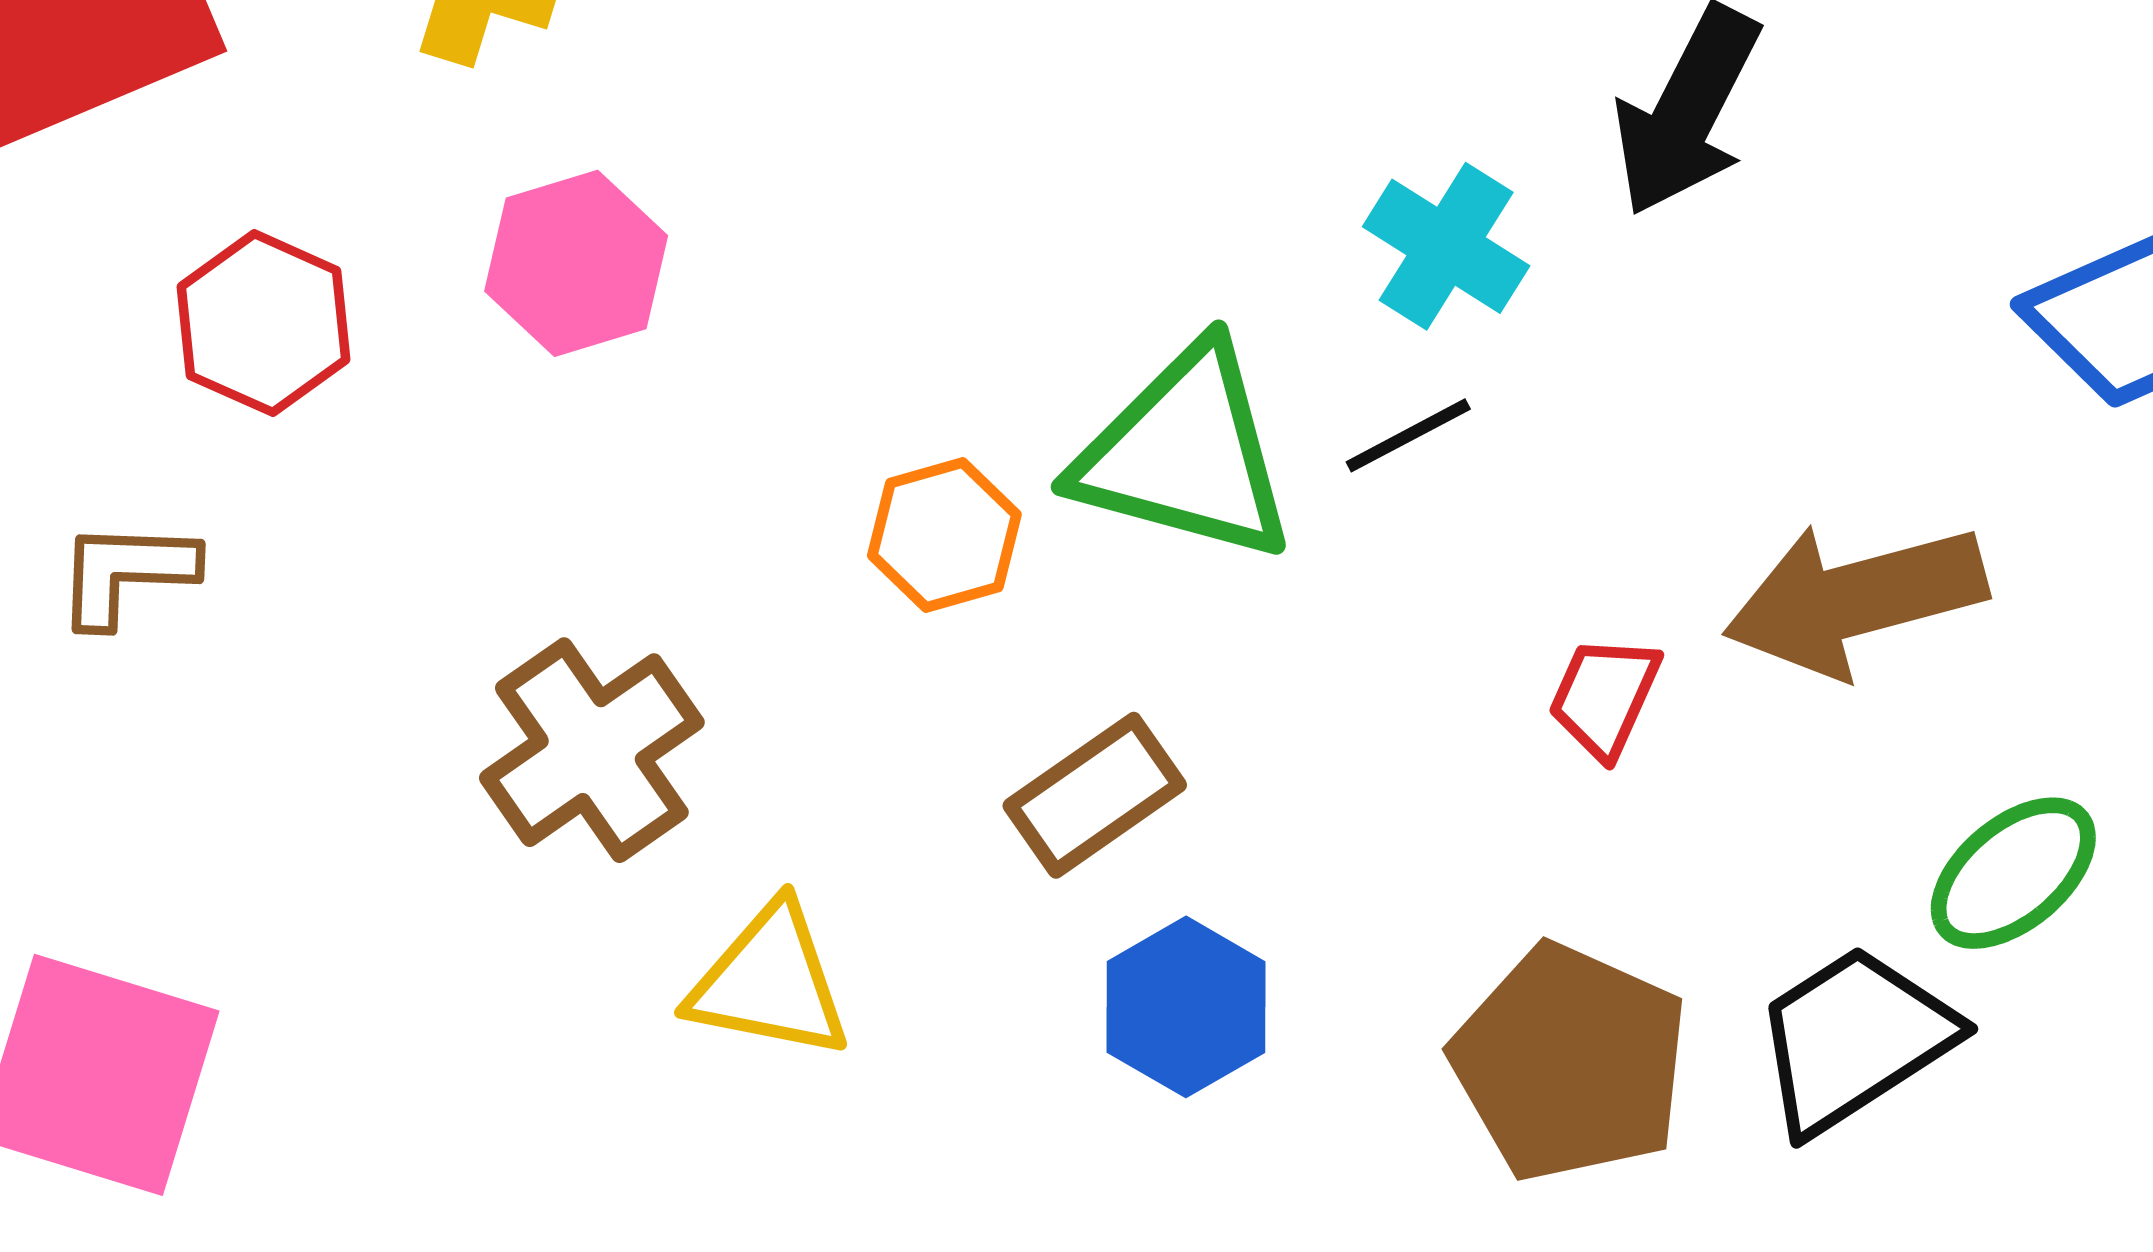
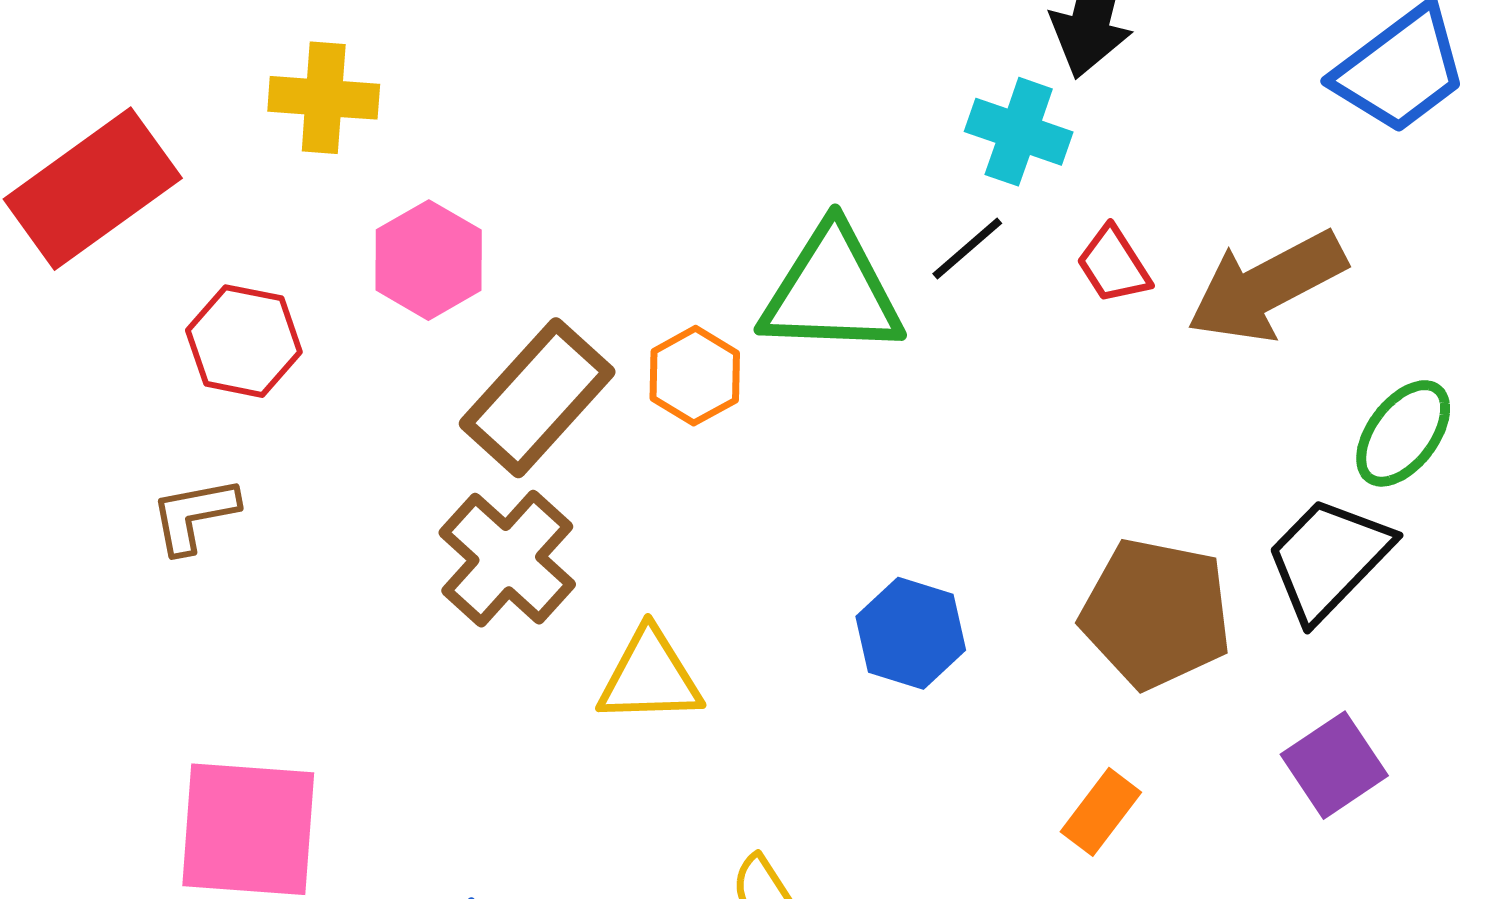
cyan cross: (1446, 246) -> (1019, 132), moved
red trapezoid: (1605, 697) -> (1114, 265), moved, turned -44
brown rectangle: (1095, 795) -> (537, 398), moved, size x1.4

